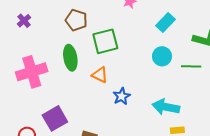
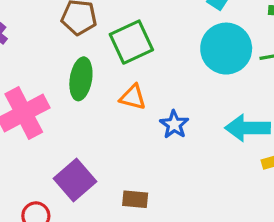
cyan circle: (162, 56) -> (226, 49), size x1.6
green ellipse: (70, 58) -> (81, 79), turned 30

